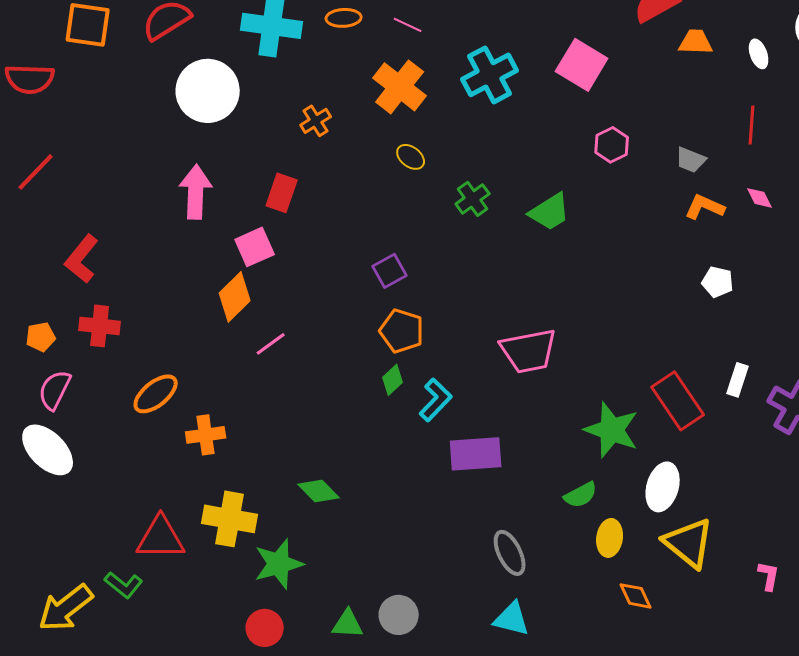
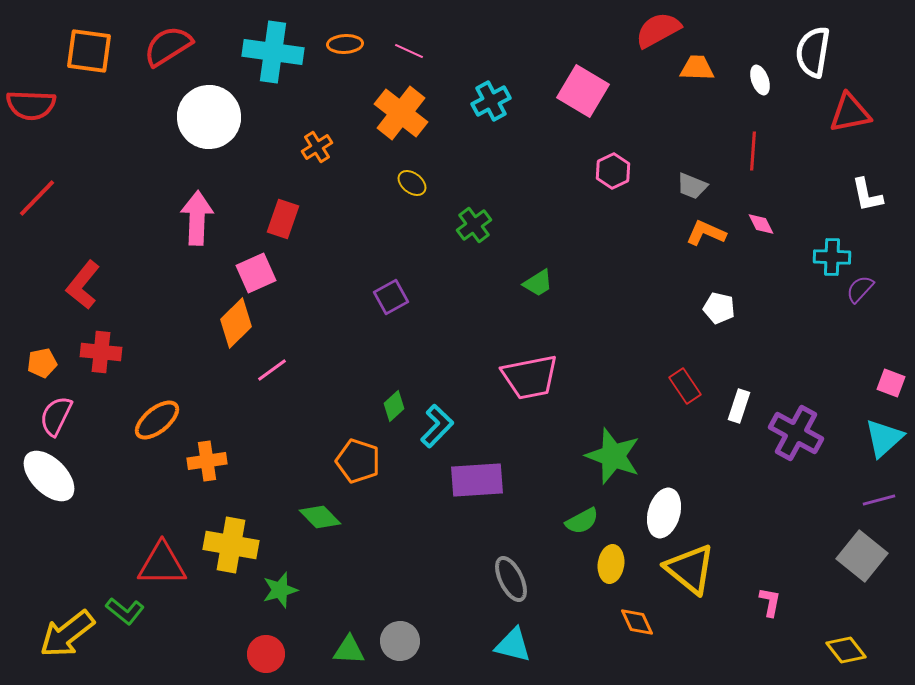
cyan cross: (490, 75) -> (491, 101), size x0.7
green trapezoid: (550, 212) -> (538, 283), moved, size x0.7
orange pentagon: (402, 331) -> (358, 461), moved
red rectangle: (678, 401) -> (685, 386), moved, size x0.6
green star: (279, 564) -> (280, 590), size x0.7

